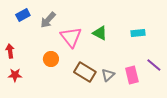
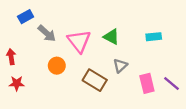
gray arrow: (48, 20) -> (47, 33), moved, turned -90
purple line: (154, 65) -> (171, 83), moved
gray triangle: (108, 75) -> (120, 66), moved

